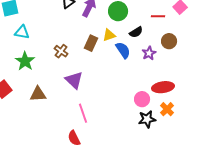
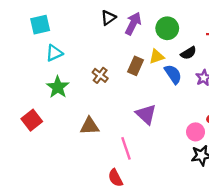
cyan triangle: (22, 32) -> (54, 53), turned -35
purple triangle: (74, 80) -> (146, 114), moved
brown triangle: (38, 94) -> (90, 126), moved

